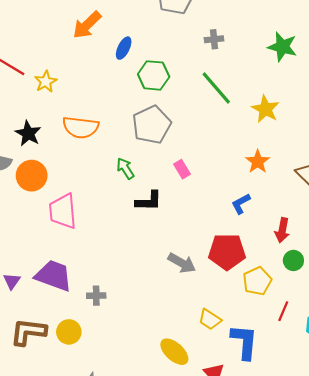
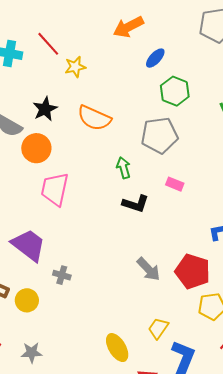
pink rectangle: (182, 169) -> (175, 184), turned -54
yellow trapezoid: (210, 319) -> (158, 328), turned 75

